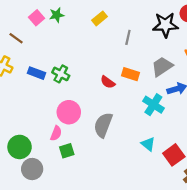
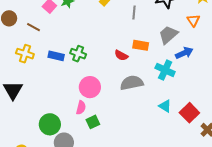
gray semicircle: (103, 125) -> (132, 83), moved, turned 65

